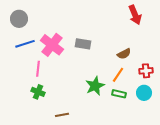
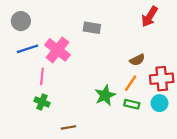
red arrow: (135, 15) -> (149, 17), turned 54
gray rectangle: (83, 44) -> (92, 28), moved
red cross: (146, 71) -> (162, 79), size x1.5

